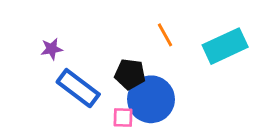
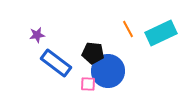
orange line: (165, 35) -> (128, 29), moved

